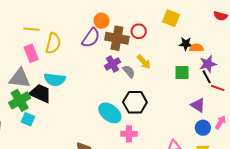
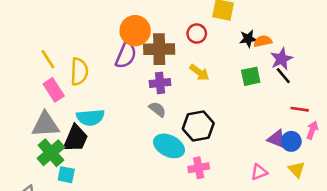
orange circle: (102, 21) -> (135, 31), size x1.5
yellow line: (31, 29) -> (48, 59), turned 63
red circle: (139, 31) -> (197, 34), moved
purple cross: (112, 64) -> (160, 83), turned 35
gray semicircle: (129, 72) -> (157, 109), moved
red line: (218, 88) -> (300, 109), moved
black trapezoid: (40, 93) -> (76, 138), turned 100
purple triangle: (198, 105) -> (277, 139), moved

